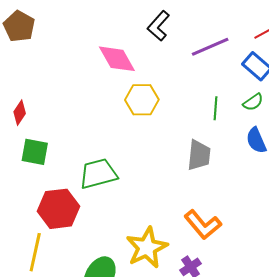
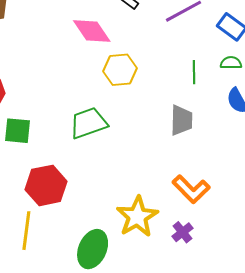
green semicircle: (253, 102) -> (231, 63), turned -140
green trapezoid: (98, 174) -> (88, 123), moved

